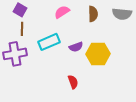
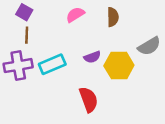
gray semicircle: (122, 14) -> (149, 46), moved, turned -36
cyan rectangle: (49, 42) -> (52, 64), moved
red semicircle: (73, 82) -> (89, 99), size x1.5

